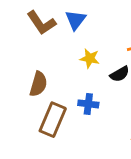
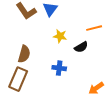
brown rectangle: (53, 120) -> (18, 79), moved

